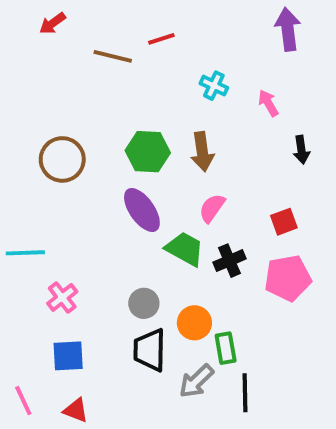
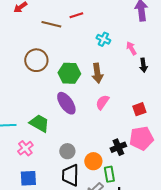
black arrow: (301, 150) -> (143, 65), moved
brown circle: (62, 159) -> (36, 60), moved
green trapezoid: (185, 249) -> (39, 123), moved
black cross: (229, 261) -> (118, 147), moved

